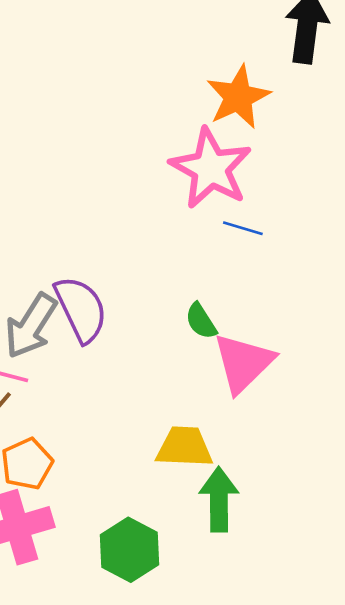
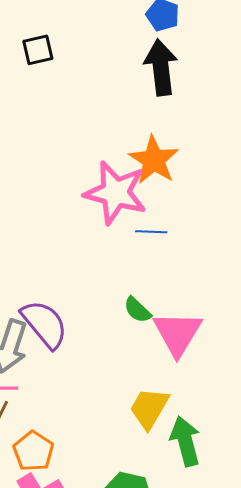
orange star: (238, 97) -> (154, 160), moved
yellow trapezoid: (184, 447) -> (149, 408), turned -48

